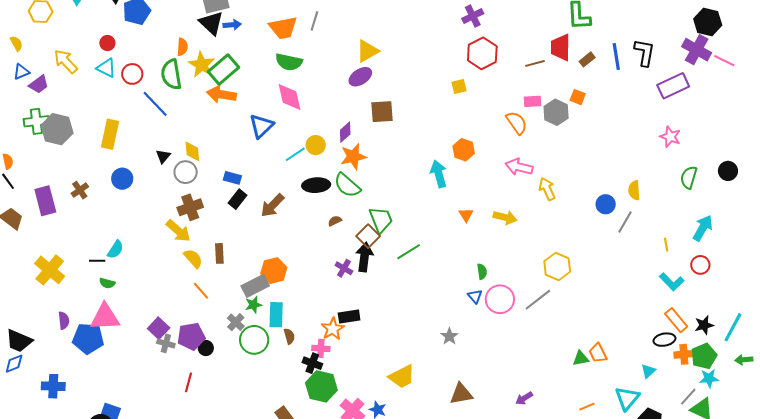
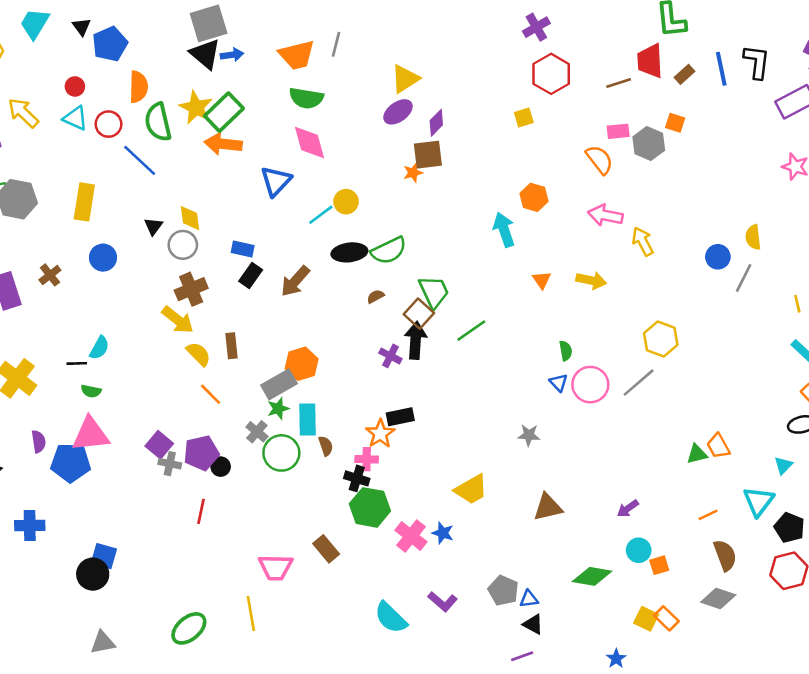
orange semicircle: (182, 47) -> (138, 87), moved, size x1.4
purple diamond: (345, 132) -> (436, 123), moved
orange star: (353, 157) -> (413, 173), moved, size x0.6
green semicircle: (347, 185) -> (389, 251), turned -64
gray star: (449, 336) -> (529, 435), turned -30

